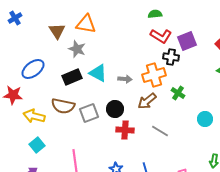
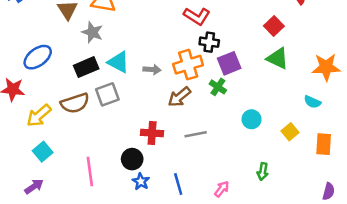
purple square: (187, 41) -> (229, 63), moved
brown semicircle: (63, 106) -> (75, 103), turned -30
black circle: (115, 109) -> (132, 159), moved
gray square: (89, 113) -> (107, 94), moved
yellow arrow: (34, 116) -> (39, 116), turned -55
gray line: (160, 131) -> (196, 134), turned -42

